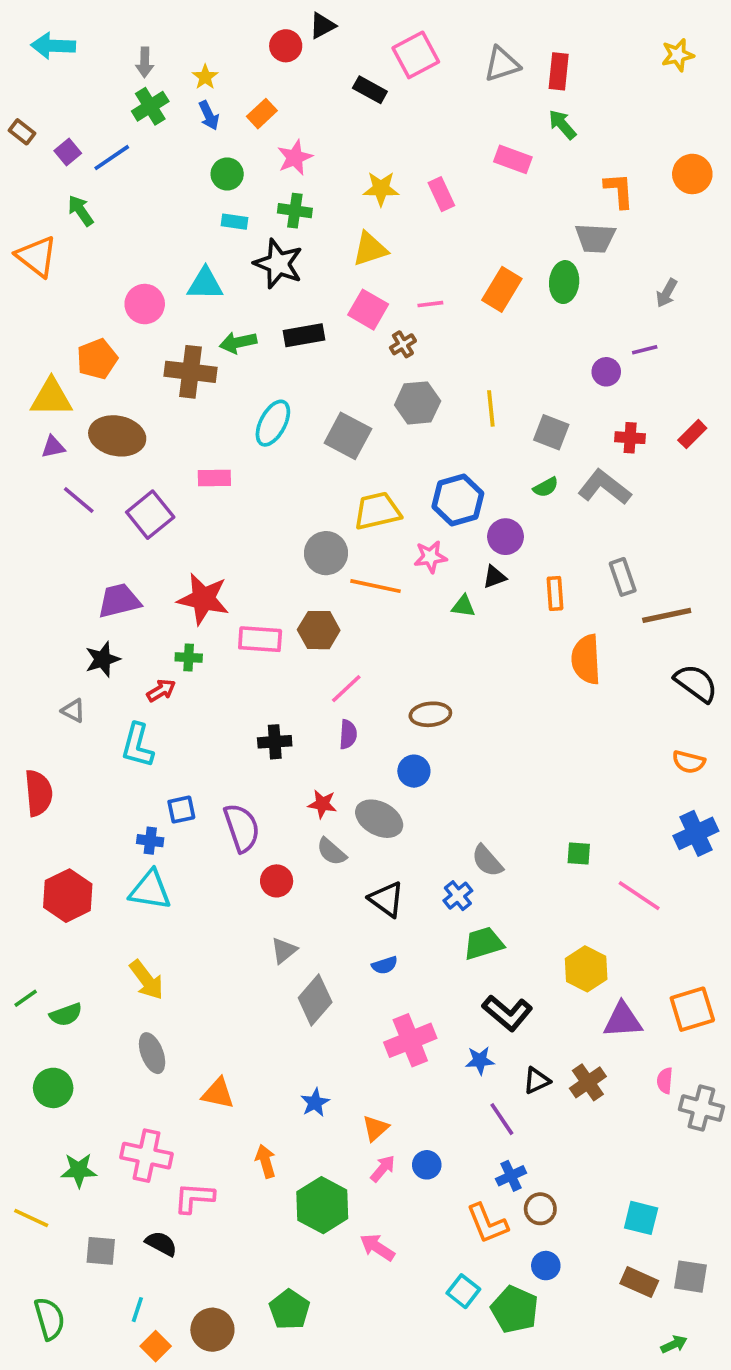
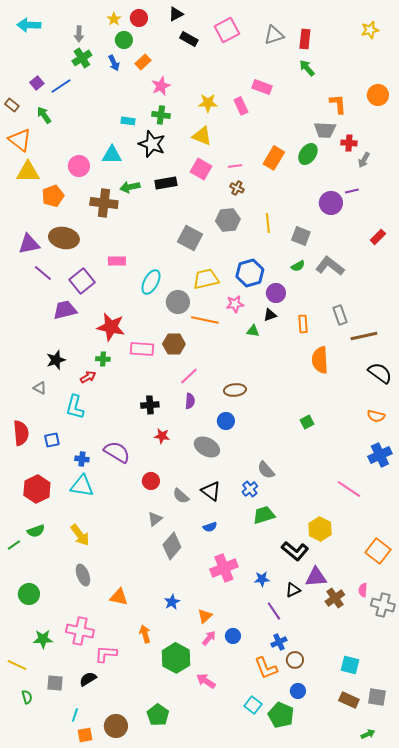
red circle: (286, 46) -> (139, 18), moved
yellow star: (205, 77) -> (114, 19), moved
black rectangle: (370, 90) -> (189, 39), moved
brown rectangle: (22, 132) -> (12, 105), moved
pink rectangle: (513, 159) -> (262, 87), moved
green circle: (227, 174) -> (124, 40), moved
yellow triangle: (370, 249) -> (202, 136), turned 40
green ellipse: (564, 282) -> (308, 154), turned 30
brown cross: (403, 344) -> (237, 188), moved, turned -32
purple circle: (606, 372) -> (331, 203), size x1.5
yellow triangle: (51, 397) -> (28, 172), moved
cyan ellipse: (273, 423) -> (151, 282), moved
red cross: (630, 438) -> (349, 143), moved
purple triangle: (53, 447) -> (29, 244), size x1.6
purple trapezoid: (119, 601) -> (65, 310), moved
red star: (322, 804) -> (162, 436), moved
blue square: (181, 810) -> (52, 440), moved
purple semicircle: (242, 828) -> (117, 452), moved, turned -40
gray semicircle: (332, 852) -> (181, 496), moved
green square: (579, 853) -> (307, 422), moved, turned -32
orange square: (692, 1009) -> (378, 551), turned -35
black L-shape: (507, 1013) -> (295, 551), moved
green semicircle: (66, 1015) -> (36, 531), moved
purple triangle: (623, 1020) -> (316, 577), moved
brown cross: (588, 1082) -> (335, 598), moved
black semicircle: (161, 1244) -> (88, 679), turned -60
green semicircle: (49, 1319) -> (27, 697), moved, size x0.6
orange square: (156, 1346) -> (85, 735), turned 35

